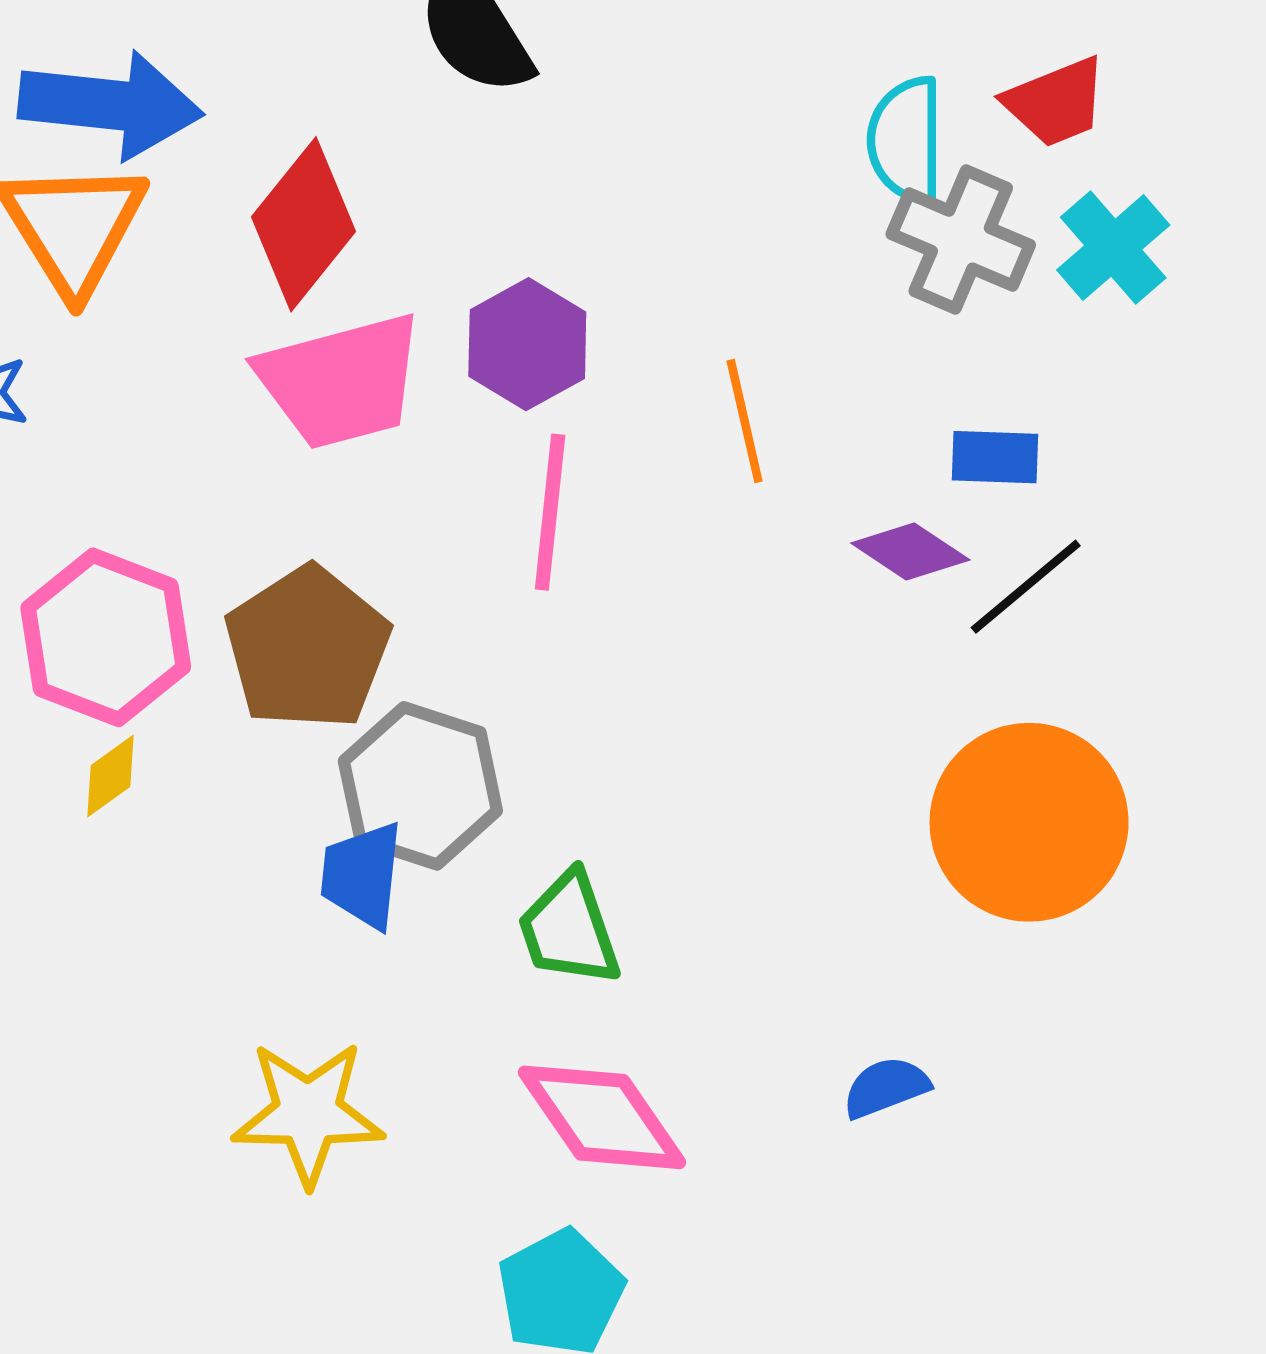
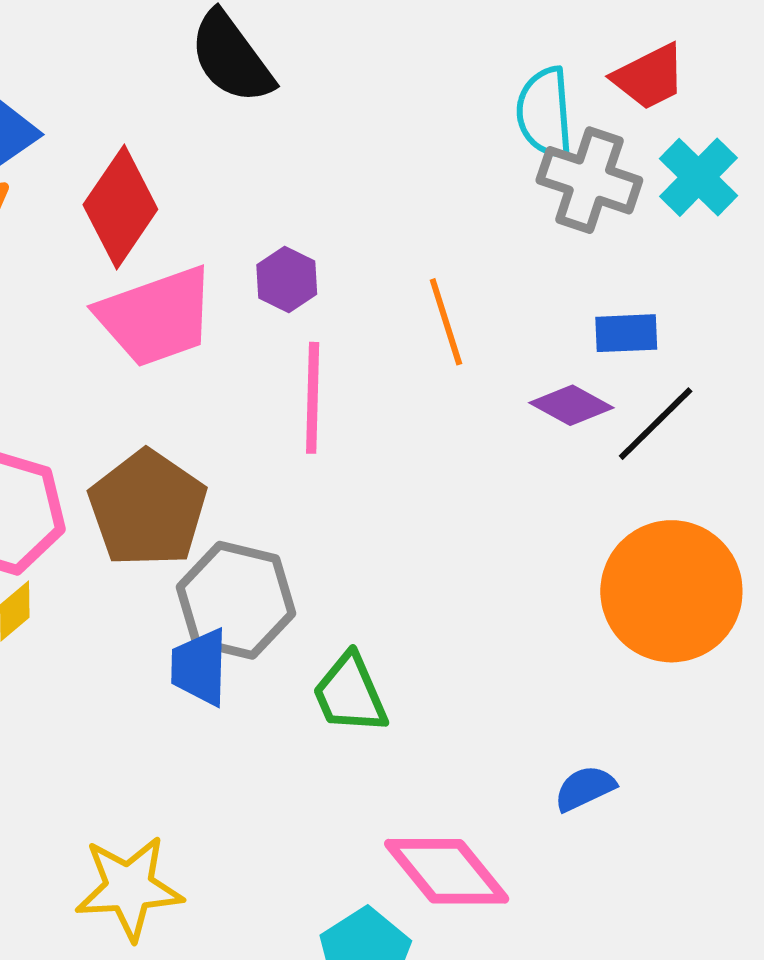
purple hexagon: (527, 344) -> (287, 280), size x0.7
yellow star: (308, 1113) -> (129, 888), moved
pink diamond: (602, 1117) -> (447, 871), moved

